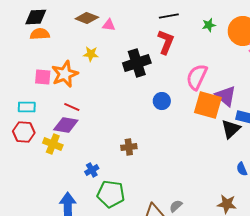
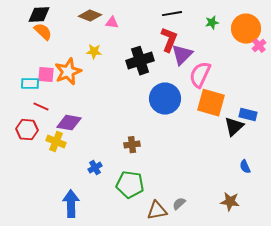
orange semicircle: (40, 34) -> (43, 32), turned 48
purple triangle: (226, 96) -> (182, 55), moved, turned 35
blue circle: (162, 101) -> (165, 99), size x1.8
cyan rectangle: (27, 107) -> (30, 84), moved
red line: (72, 107) -> (41, 107), moved
green pentagon: (111, 194) -> (130, 185), moved

